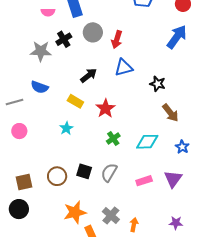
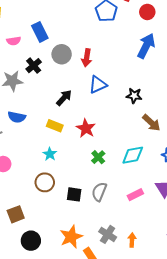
brown circle: (57, 176) -> (45, 182), moved
black circle: (19, 209) -> (31, 241), moved

